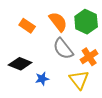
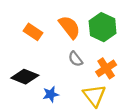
gray semicircle: (63, 49) -> (75, 59), size x0.6

